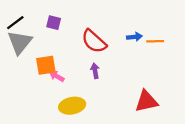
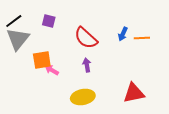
blue arrow: (134, 37) -> (123, 34), turned 120
yellow ellipse: (72, 106) -> (83, 97), moved

